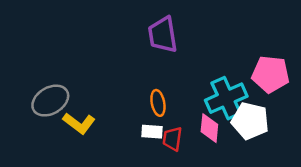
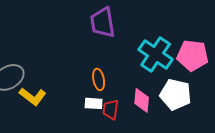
cyan cross: (226, 98) -> (156, 54), moved, turned -32

